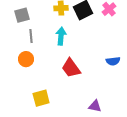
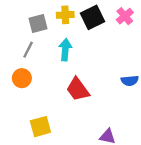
gray square: (22, 15) -> (38, 24), moved
gray line: (31, 36) -> (28, 50), turned 32

